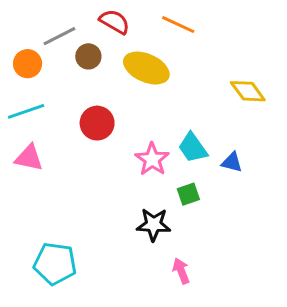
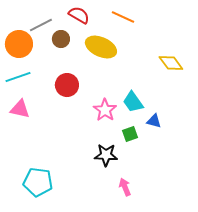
orange circle: (28, 64) -> (19, 44), size x1.4
blue triangle: (232, 162) -> (154, 121), moved

